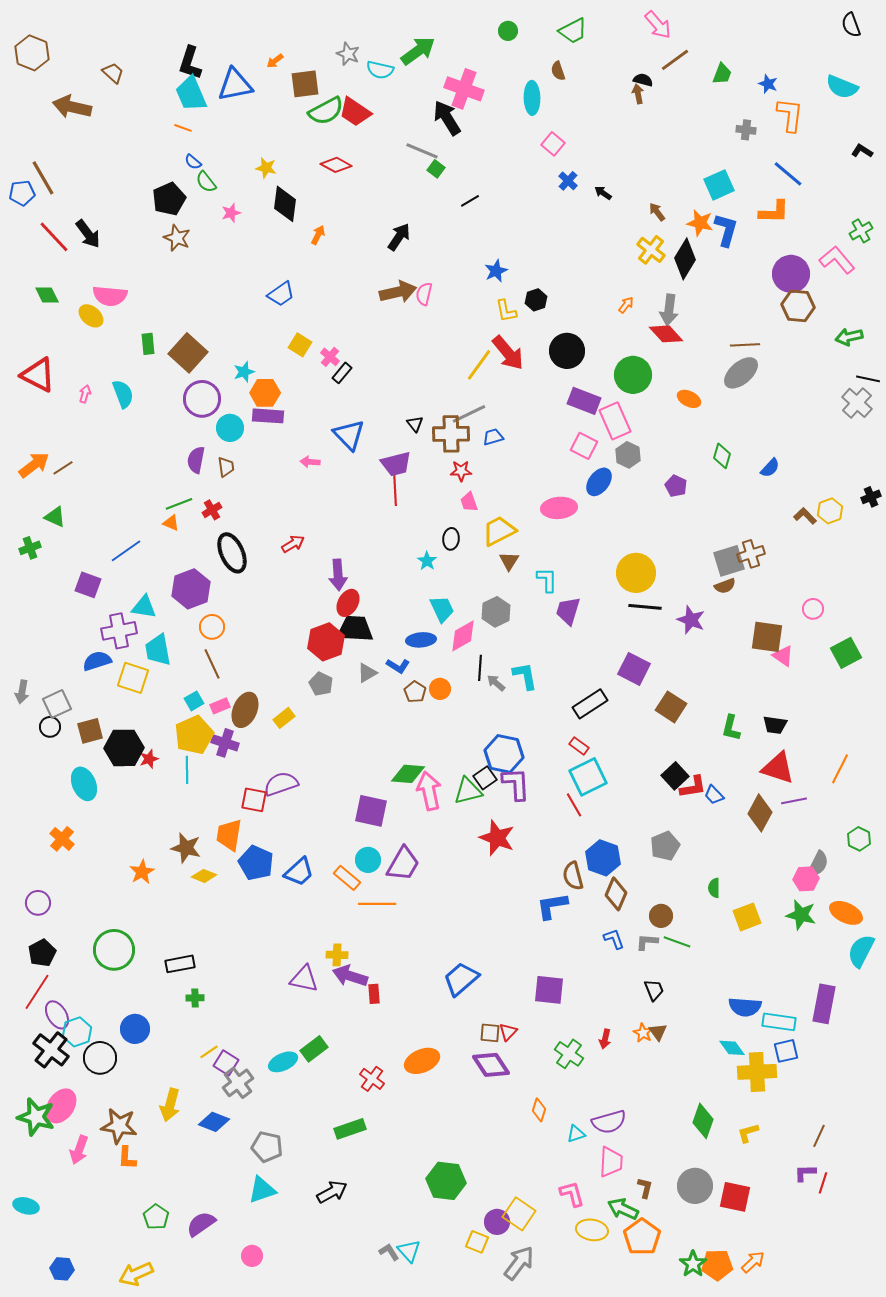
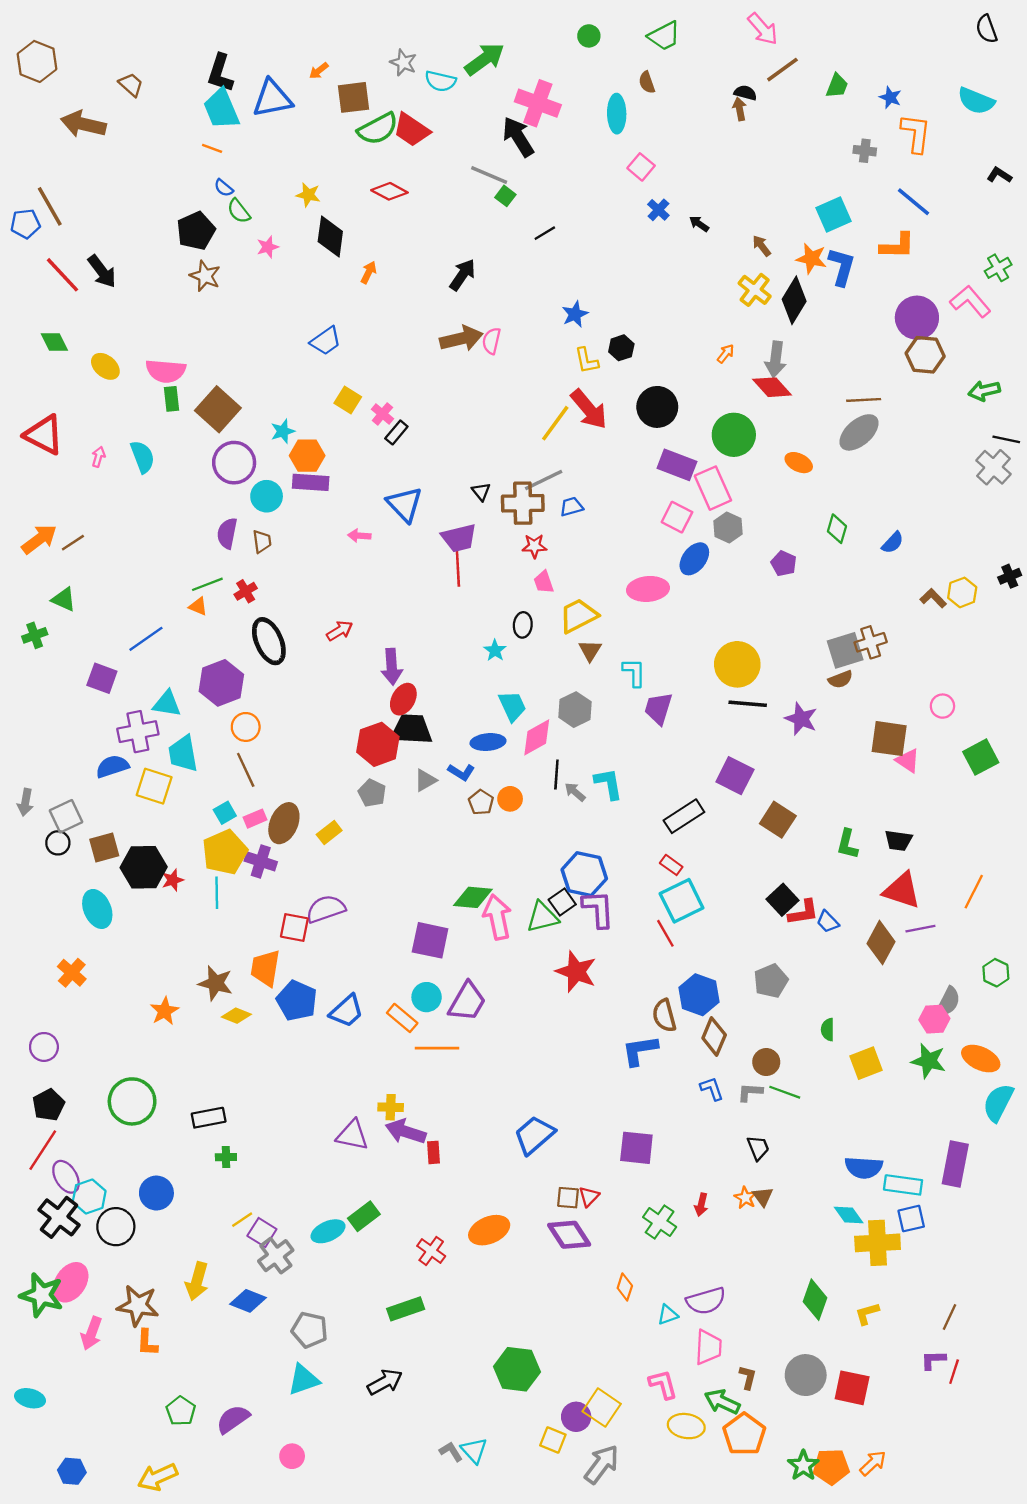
pink semicircle: (110, 296) -> (166, 371), moved

